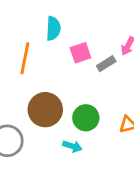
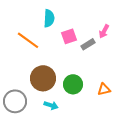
orange line: (25, 58) -> (28, 40), turned -65
cyan arrow: (72, 146) -> (51, 105), moved

